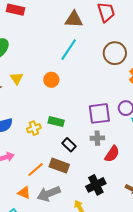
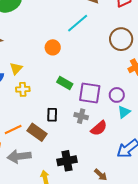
yellow triangle: (17, 78) -> (16, 68), moved
green rectangle: (56, 122) -> (65, 83), moved
black rectangle: (69, 145) -> (52, 115), turned 32
red semicircle: (112, 154) -> (99, 128), moved

